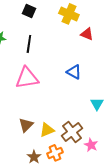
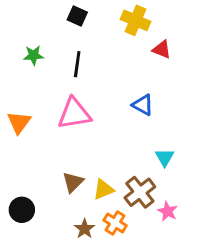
cyan triangle: (97, 104) -> (165, 157), moved
orange cross: (55, 153) -> (115, 223), turned -35

